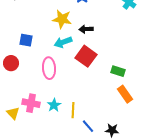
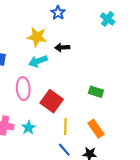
red square: (86, 56) -> (52, 101), moved
orange rectangle: (125, 94) -> (96, 129), moved
yellow line: (73, 110) -> (65, 127), moved

